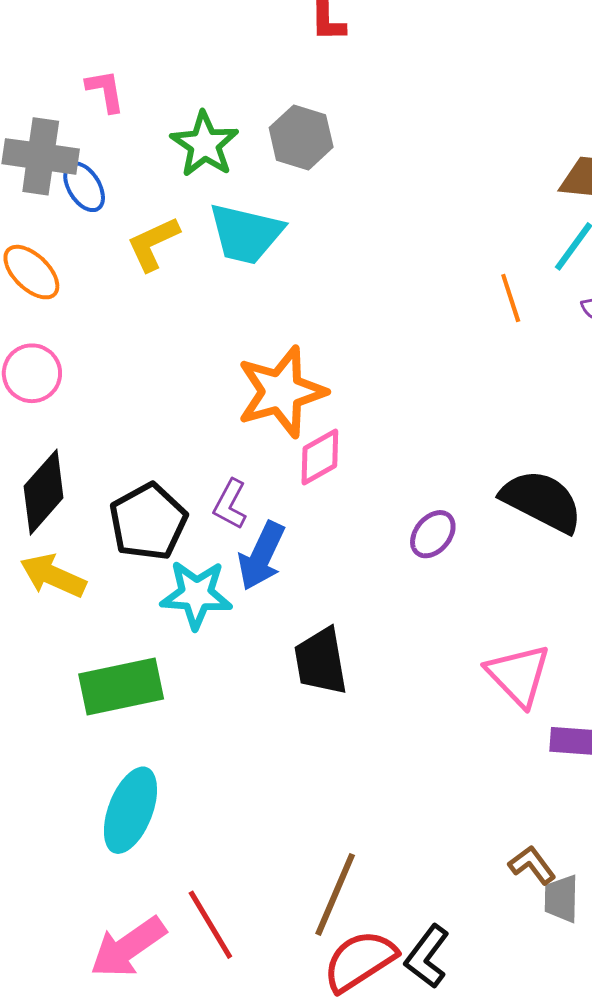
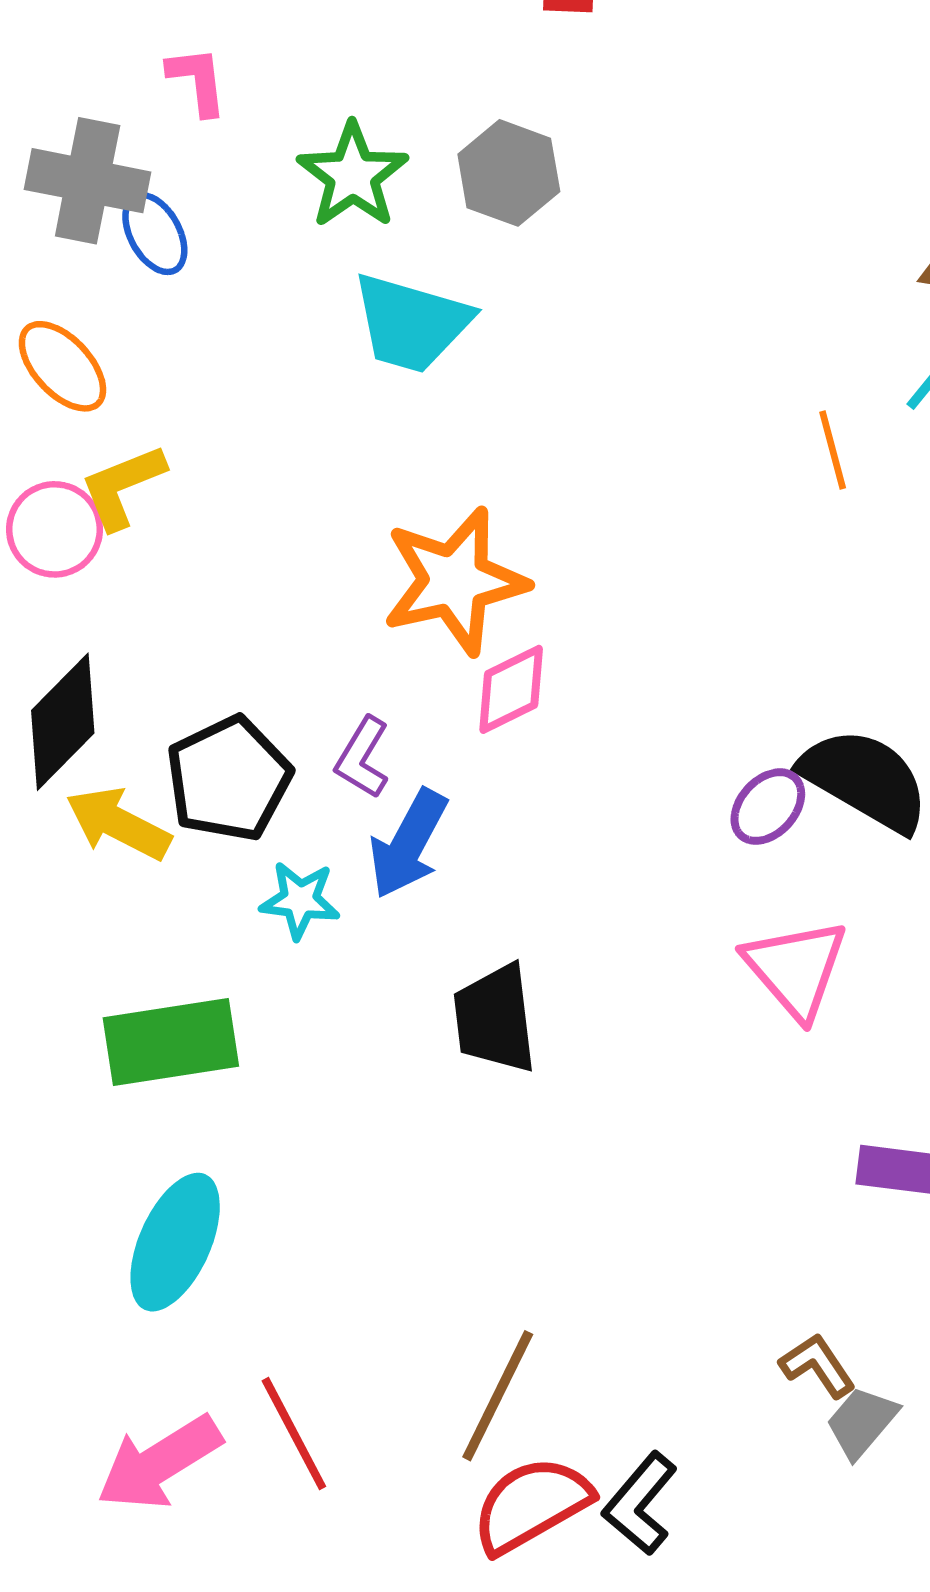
yellow L-shape: (153, 244) -> (122, 486), moved
purple ellipse: (433, 534) -> (768, 807), moved
yellow arrow: (53, 576) -> (118, 824), moved
cyan star: (196, 594) -> (300, 900), size x0.7
pink triangle: (518, 675) -> (796, 969), moved
gray trapezoid: (561, 899) -> (862, 1422), turned 36

